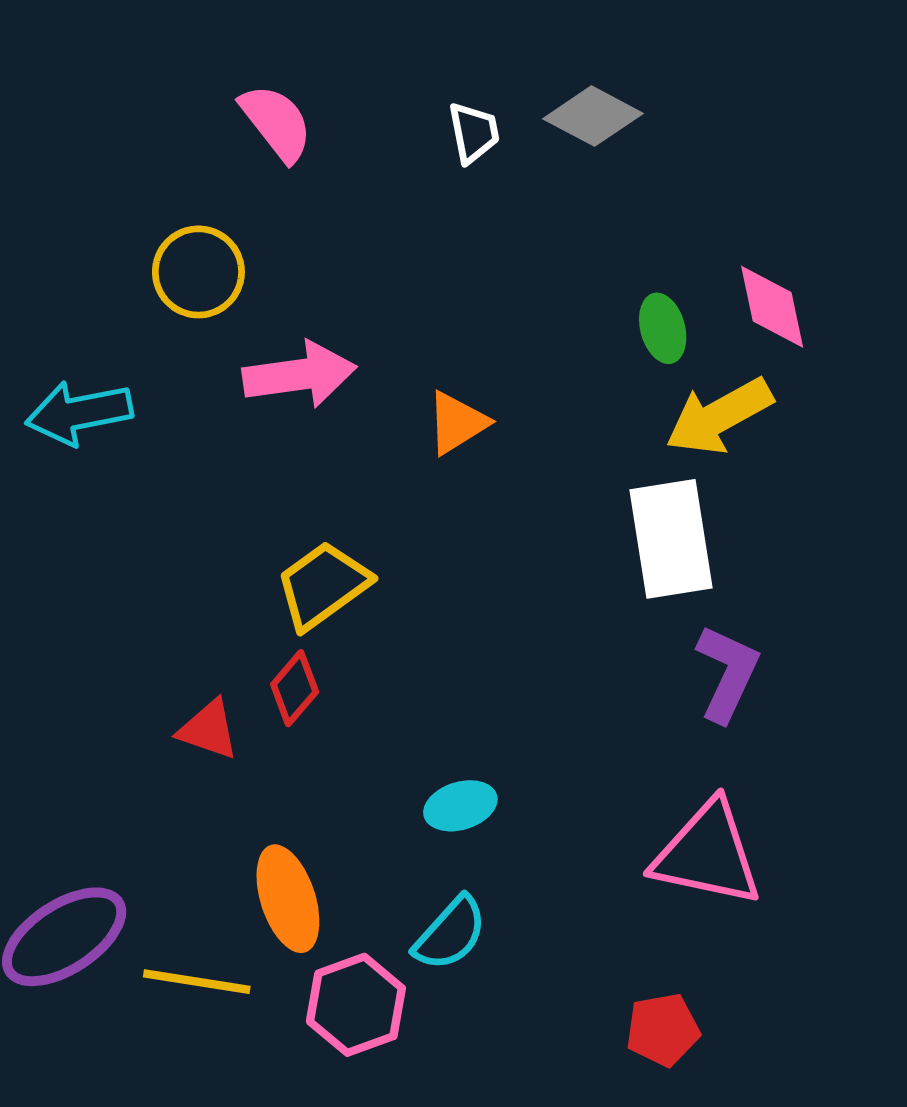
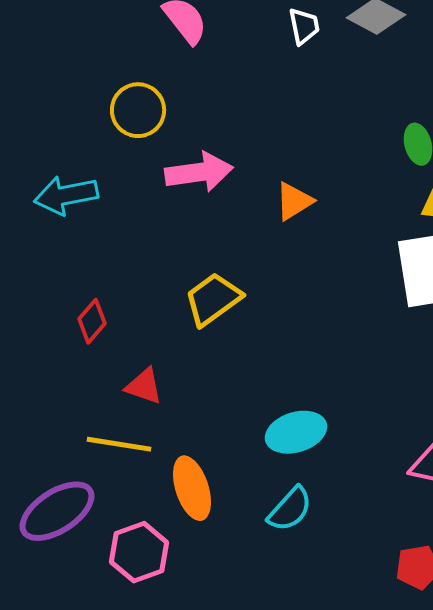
red diamond: (295, 688) -> (92, 321), moved
cyan ellipse: (460, 806) -> (296, 432), size x1.4
yellow line: (197, 982) -> (119, 444), moved
pink hexagon: (356, 1005) -> (139, 552), moved

